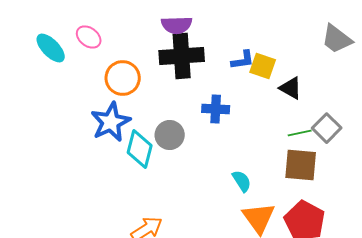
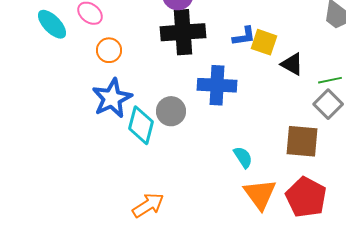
orange circle: (123, 78) -> (109, 50), moved, size x0.7
blue cross: (216, 109) -> (217, 85), size x1.4
green line: (300, 133) -> (330, 80), moved

